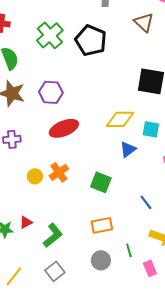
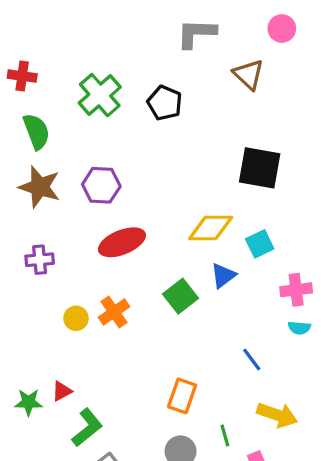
black pentagon: (91, 40) -> (165, 103), size x0.7
cyan square: (151, 129) -> (260, 244), turned -36
green square: (101, 182) -> (181, 296), moved, turned 30
orange rectangle: (102, 225) -> (182, 396), turned -60
green L-shape: (53, 235) -> (87, 428), moved

